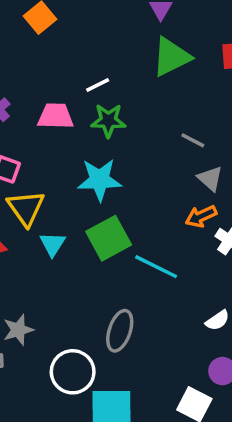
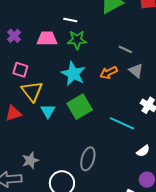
white line: (98, 85) -> (70, 20), turned 40
cyan star: (100, 180) -> (73, 74), turned 30
orange arrow: (201, 216) -> (109, 73), moved
cyan line: (156, 267) -> (122, 123), moved

